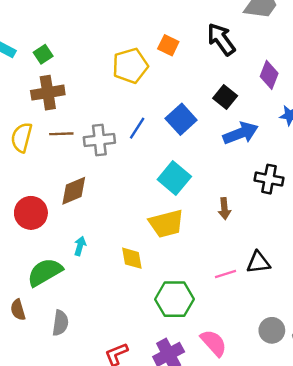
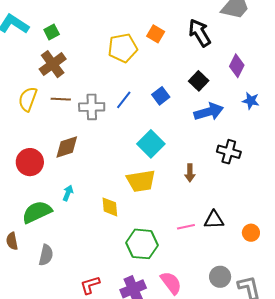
brown cross: (48, 93) -> (53, 64), turned -32
blue square: (181, 119) -> (161, 96), size x0.7

